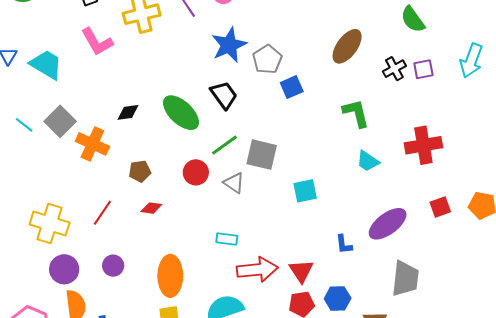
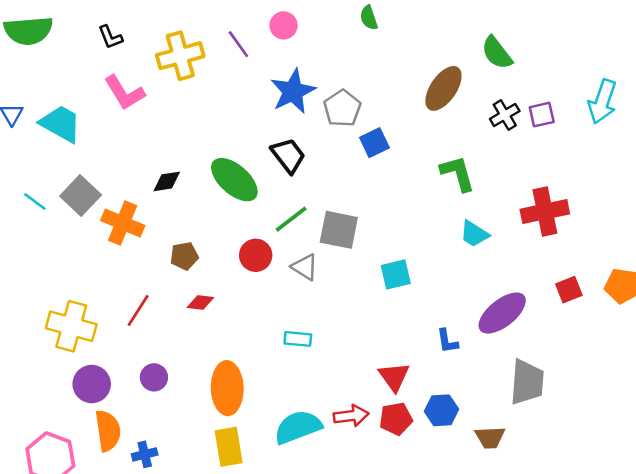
green semicircle: (413, 19) -> (497, 53), moved
red arrow: (257, 270) -> (351, 416), moved, size x0.7

